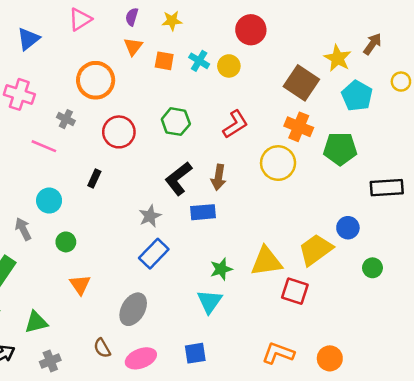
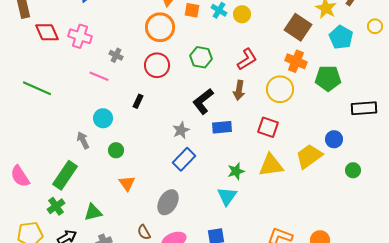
orange circle: (96, 80) -> (160, 27), moved
brown arrow: (219, 177) -> (239, 90), moved
red square: (295, 291) -> (268, 127), moved

